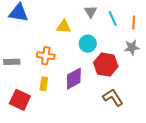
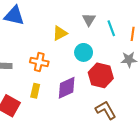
yellow triangle: (64, 27) -> (60, 33), turned -35

